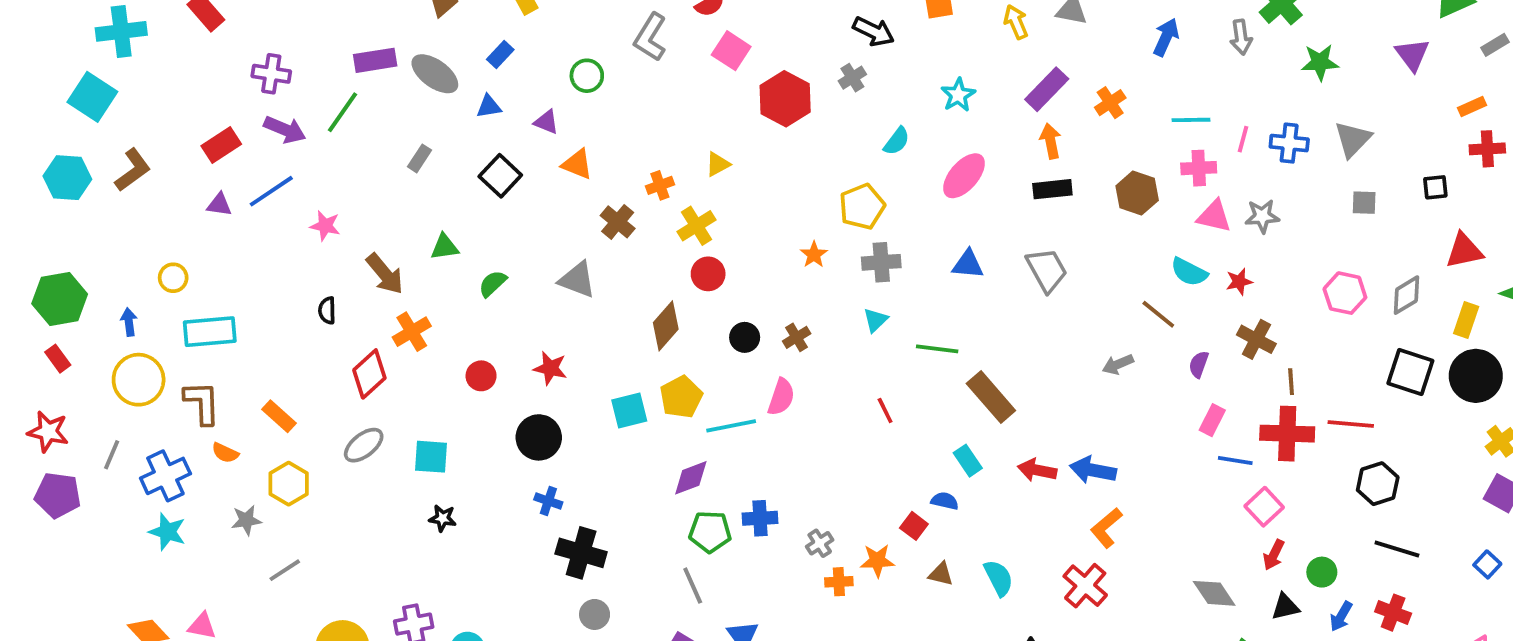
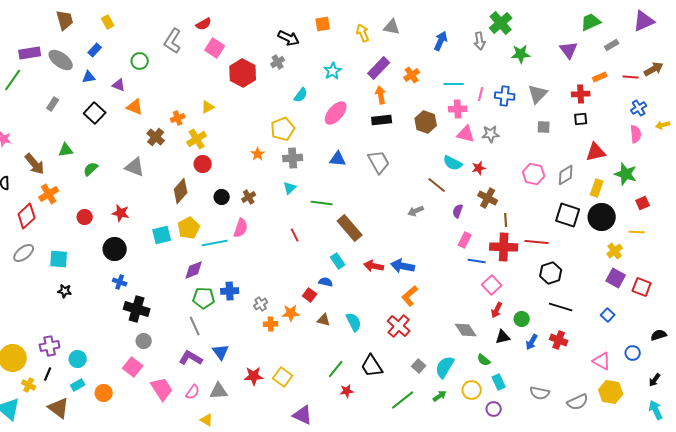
red cross: (1487, 149) -> (581, 94), moved

